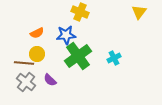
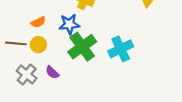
cyan cross: (114, 58) -> (121, 49), size x1.6
brown line: (24, 63) -> (16, 43), moved

